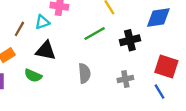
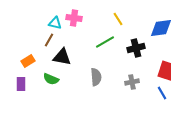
cyan triangle: (42, 22) -> (55, 23), moved, turned 32
brown line: (19, 29) -> (49, 40), moved

